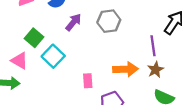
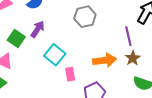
purple arrow: (73, 22) -> (38, 29), moved
cyan square: (53, 56) -> (55, 55), moved

